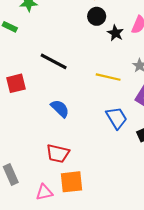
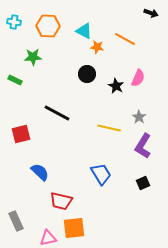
black circle: (97, 16) -> (87, 74), moved
blue semicircle: (60, 108) -> (40, 172), moved
blue trapezoid: (117, 118) -> (101, 174), moved

